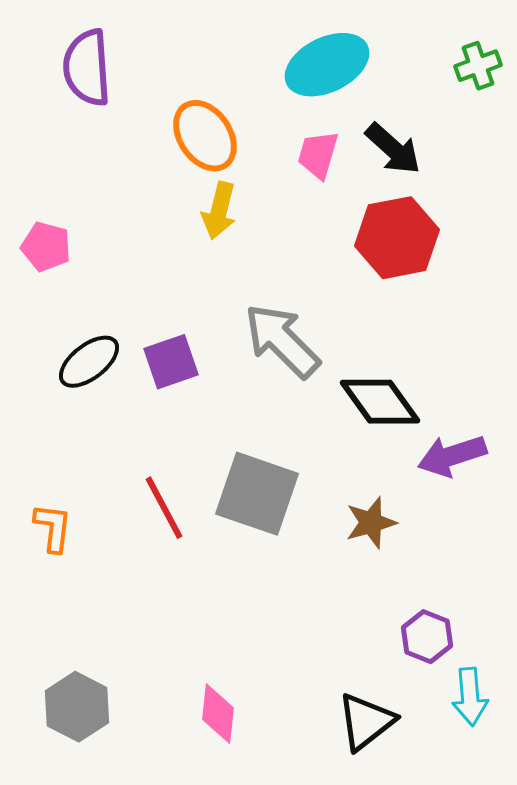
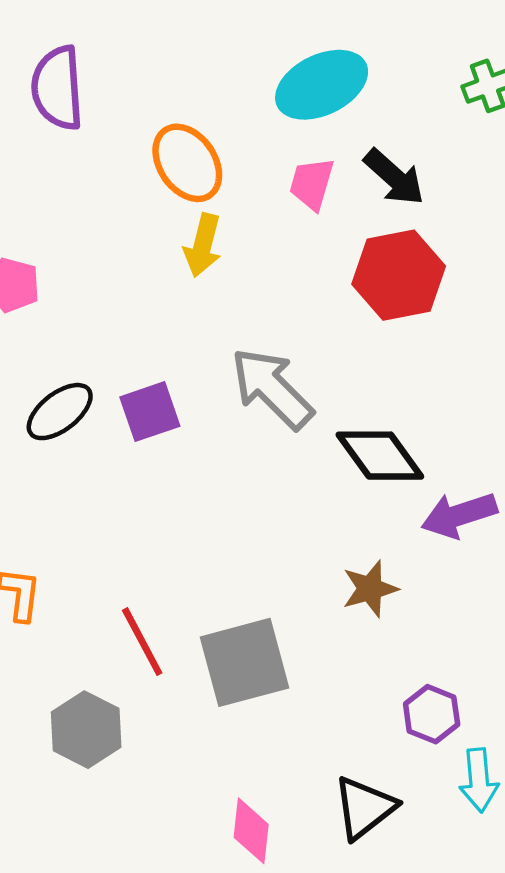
gray square: (257, 494) -> (245, 662), moved, turned -34
red line: (164, 508) -> (142, 642), moved
gray hexagon: (77, 707) -> (86, 730), moved
pink diamond: (218, 714) -> (251, 831), moved

